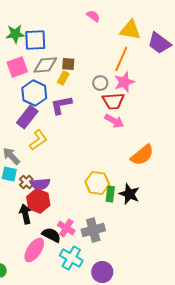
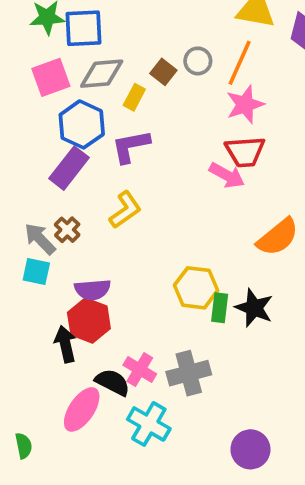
brown square: (68, 64) -> (163, 72), moved, turned 32
gray circle: (100, 83) -> (198, 61), moved
red trapezoid: (113, 101) -> (245, 152), moved
yellow L-shape: (38, 140) -> (125, 210), moved
brown cross: (26, 182) -> (67, 230), moved
purple circle: (102, 272) -> (250, 449), moved

